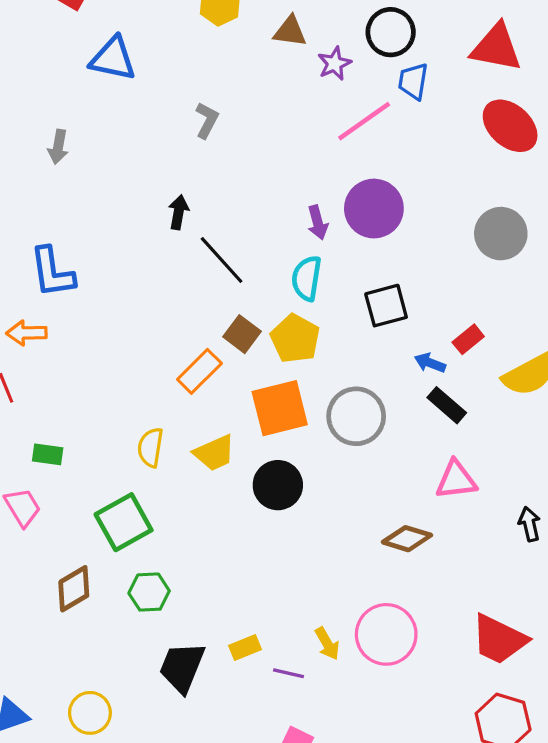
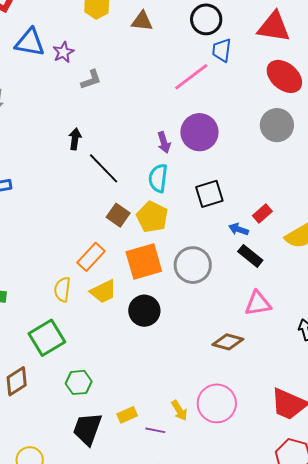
purple star: (334, 64) -> (63, 52), moved
gray L-shape: (207, 120) -> (91, 80), turned 45
gray circle: (501, 234) -> (277, 125), moved
orange rectangle: (199, 371) -> (91, 257), moved
green hexagon: (149, 592) -> (79, 382), moved

